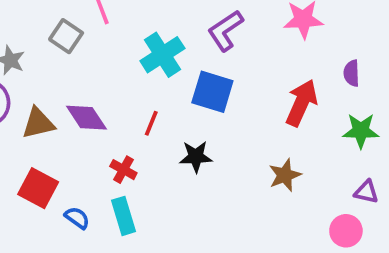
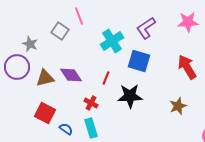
red arrow: (301, 103) -> (187, 67), turned -55
black star: (196, 157) -> (130, 96), size x1.4

